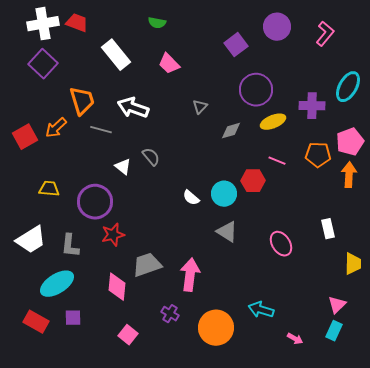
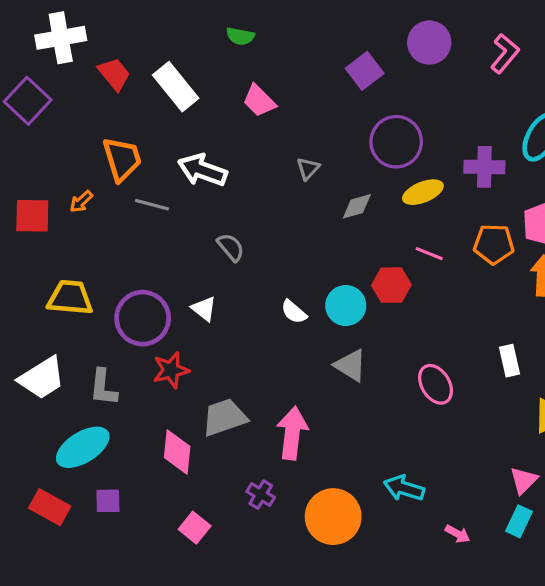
red trapezoid: (77, 23) -> (114, 74), moved, turned 30
purple square: (43, 64) -> (28, 101), moved
orange arrow: (56, 128) -> (81, 202), size x0.7
red square: (25, 137) -> (32, 216), turned 30
white triangle: (123, 167) -> (204, 309), moved
yellow trapezoid: (49, 189) -> (70, 298), size x1.4

